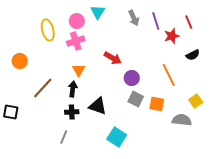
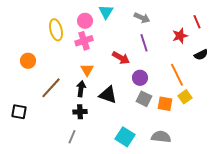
gray arrow: (134, 18) -> (142, 18), turned -42
purple line: (156, 21) -> (144, 43), moved
yellow square: (196, 101) -> (185, 97), moved
black triangle: (98, 106) -> (108, 95), moved
gray semicircle: (182, 120) -> (161, 137), moved

